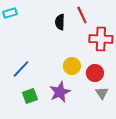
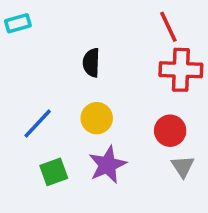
red line: (82, 15) -> (168, 27), moved
black semicircle: (60, 22) -> (91, 63), moved
yellow circle: (72, 66) -> (97, 118), moved

